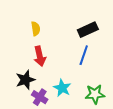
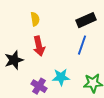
black star: (25, 80) -> (14, 60), moved
cyan star: (62, 88) -> (61, 77), turned -30

